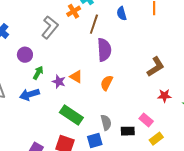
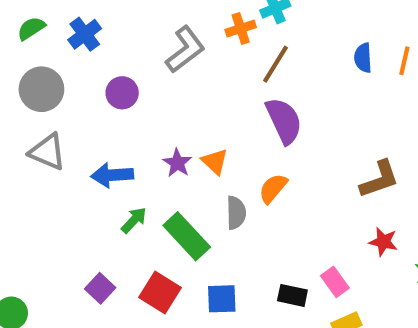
blue semicircle: (122, 14) -> (363, 58), moved
purple semicircle: (104, 50) -> (284, 121), turned -35
green arrow: (38, 73) -> (134, 220), moved
gray semicircle: (106, 122) -> (236, 213), moved

